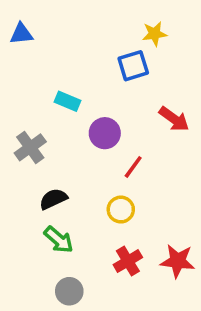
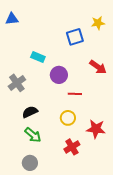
yellow star: (155, 34) -> (98, 23), moved
red line: (133, 167) -> (75, 94), turned 56
red star: (178, 261) -> (96, 129), moved
gray circle: (69, 291) -> (30, 163), moved

